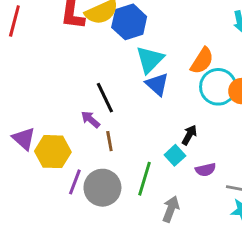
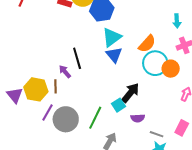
black arrow: (189, 135) -> (130, 93), size x1.5
purple triangle: (24, 139) -> (15, 95), moved
brown line: (109, 141) -> (56, 86), moved

